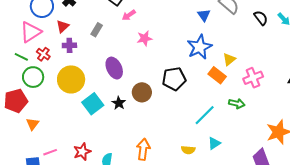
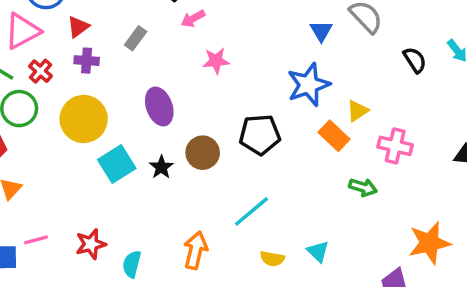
black semicircle: (261, 18) -> (415, 60), moved
pink cross: (253, 78) -> (395, 146), turned 30
cyan line: (205, 115) -> (252, 211), moved
cyan triangle: (214, 143) -> (318, 252), turned -48

